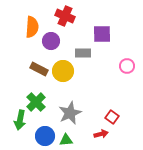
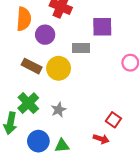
gray star: (70, 113) -> (59, 110), moved, size x0.6
red arrow: (101, 134) -> (101, 139), turned 32

